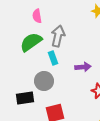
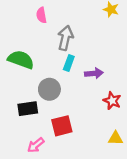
green semicircle: (31, 42) -> (21, 60), moved, turned 55
cyan rectangle: (53, 58) -> (69, 63), moved, turned 40

